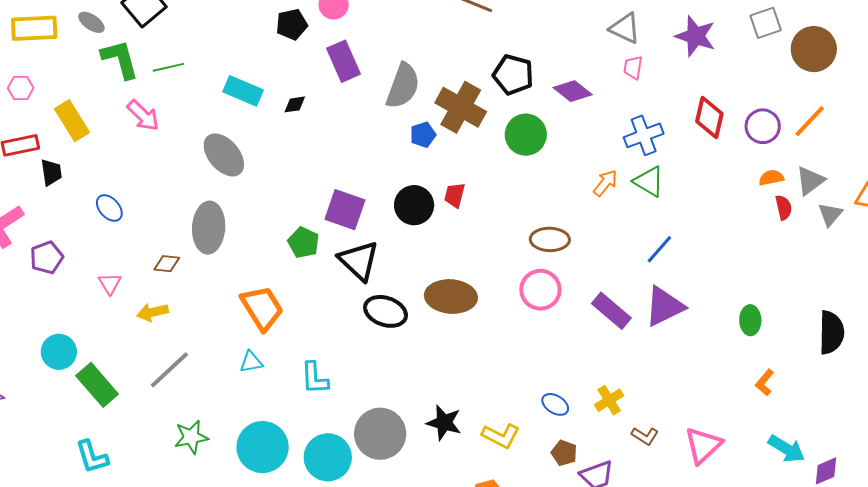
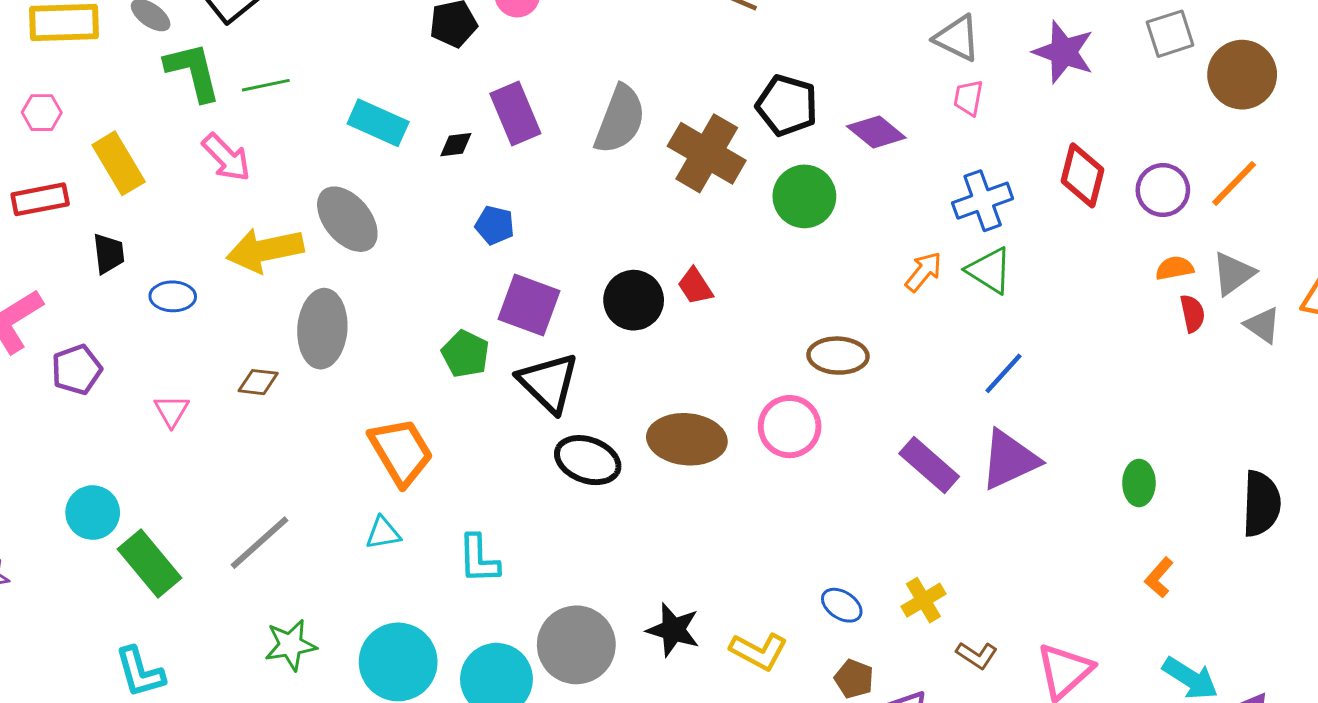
purple rectangle: (344, 61) -> (515, 114), moved
blue pentagon: (423, 135) -> (495, 225), moved, turned 30
black trapezoid: (51, 172) -> (109, 254), moved
red trapezoid: (455, 195) -> (695, 286), turned -48
blue ellipse: (109, 208) -> (173, 296), turned -48
gray triangle: (830, 214) -> (1263, 325), turned -36
pink circle: (540, 290) -> (790, 427), moved
yellow arrow: (153, 312) -> (265, 250), moved, size x1.6

